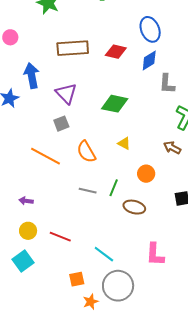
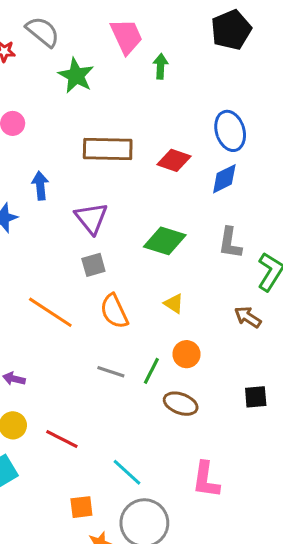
blue arrow: (32, 76) -> (40, 186), size x0.7
gray L-shape: (167, 84) -> (230, 243), moved
gray square: (61, 124) -> (93, 265), moved
orange circle: (146, 174) -> (186, 354), moved

